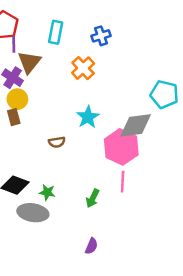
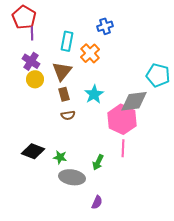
cyan rectangle: (56, 32) -> (67, 41), moved
brown triangle: (29, 62) -> (62, 71), moved
brown rectangle: (14, 117) -> (64, 94), moved
gray ellipse: (33, 213) -> (72, 177), moved

